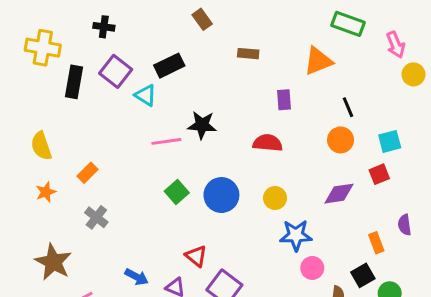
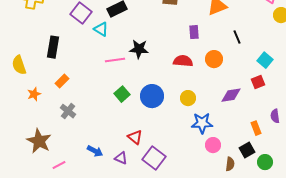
black rectangle: (74, 82) -> (53, 47), moved
orange circle: (341, 140) -> (214, 59), moved
cyan square: (390, 141) -> (265, 60), turned -35
yellow semicircle: (41, 146) -> (19, 65), moved

